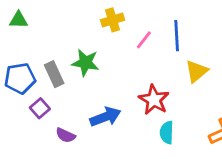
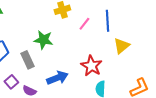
gray rectangle: (54, 74) -> (27, 60), moved
purple square: (40, 108) -> (11, 82), moved

